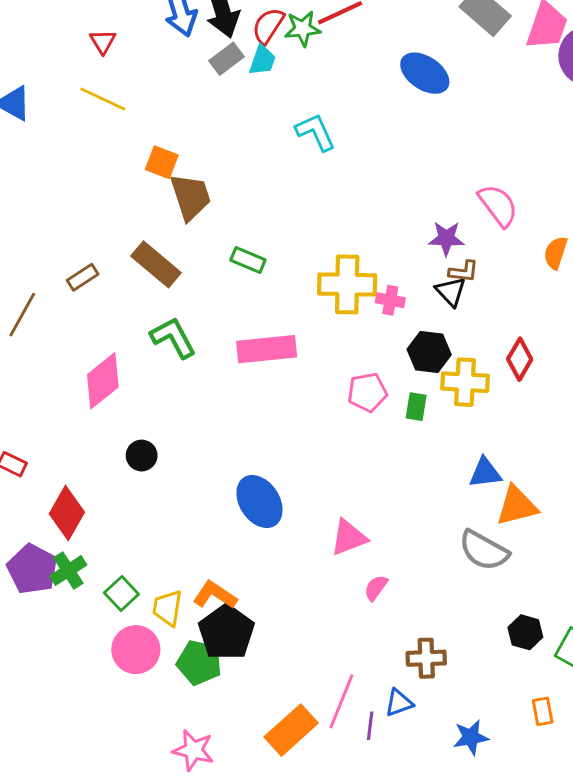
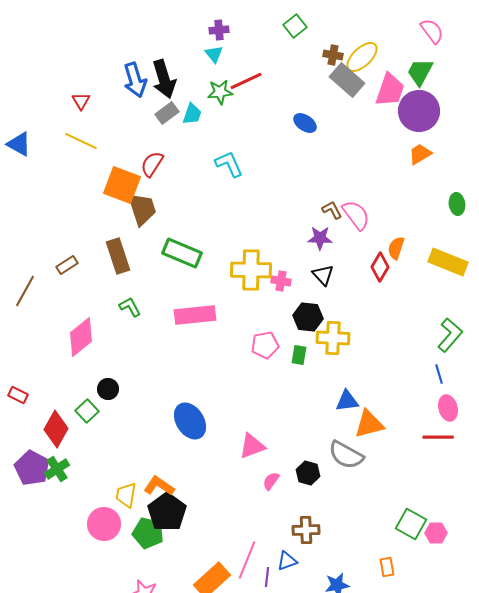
red semicircle: (268, 26) -> (152, 164), moved
blue ellipse: (425, 73) -> (305, 123), size x0.7
orange square: (162, 162) -> (122, 185), size x1.6
green rectangle: (248, 260) -> (182, 253), size x1.6
brown rectangle: (156, 264) -> (118, 256), turned 32
brown L-shape: (464, 272) -> (332, 210), moved, turned -125
green L-shape: (173, 338) -> (130, 307), size x0.7
red diamond: (520, 359) -> (380, 267), moved
green square: (121, 594) -> (87, 411), moved
black hexagon: (525, 632) -> (308, 473), moved

